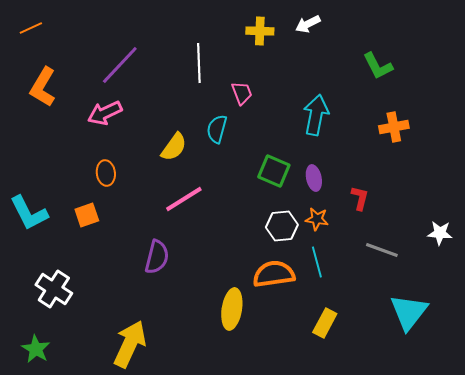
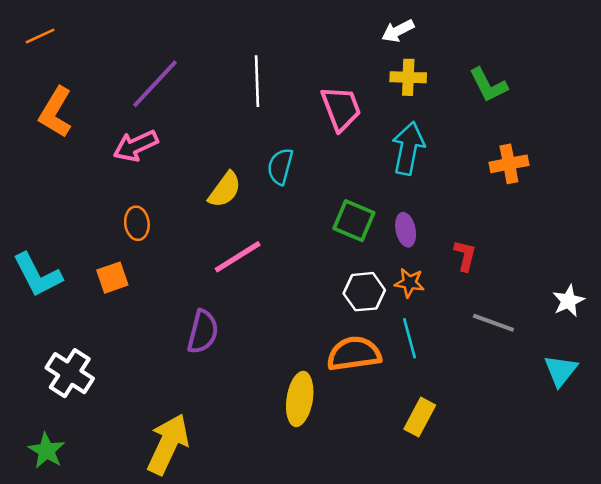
yellow cross: (260, 31) -> (408, 77), moved
pink trapezoid: (242, 93) -> (341, 108), moved, size x1.5
white star: (440, 233) -> (568, 301), turned -30
cyan triangle: (409, 312) -> (561, 371), moved, size x0.7

